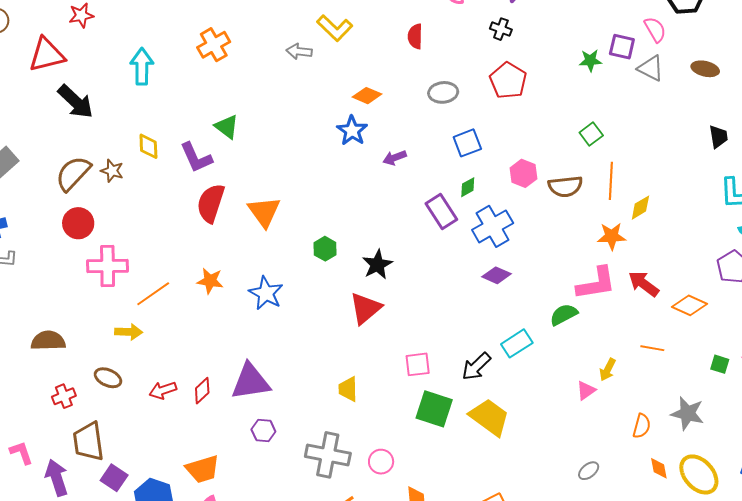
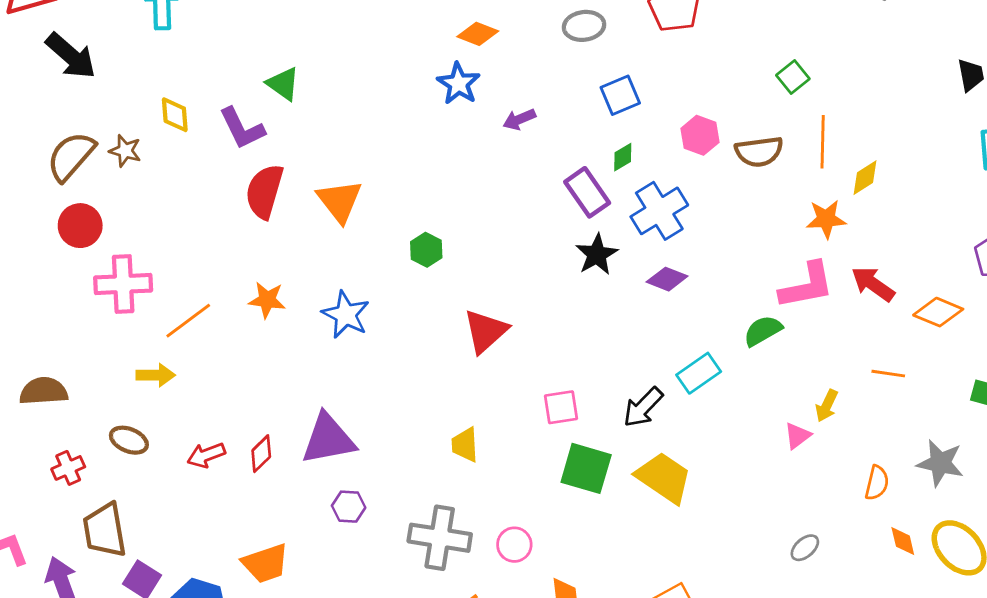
black star: (377, 265) -> (597, 255), moved

